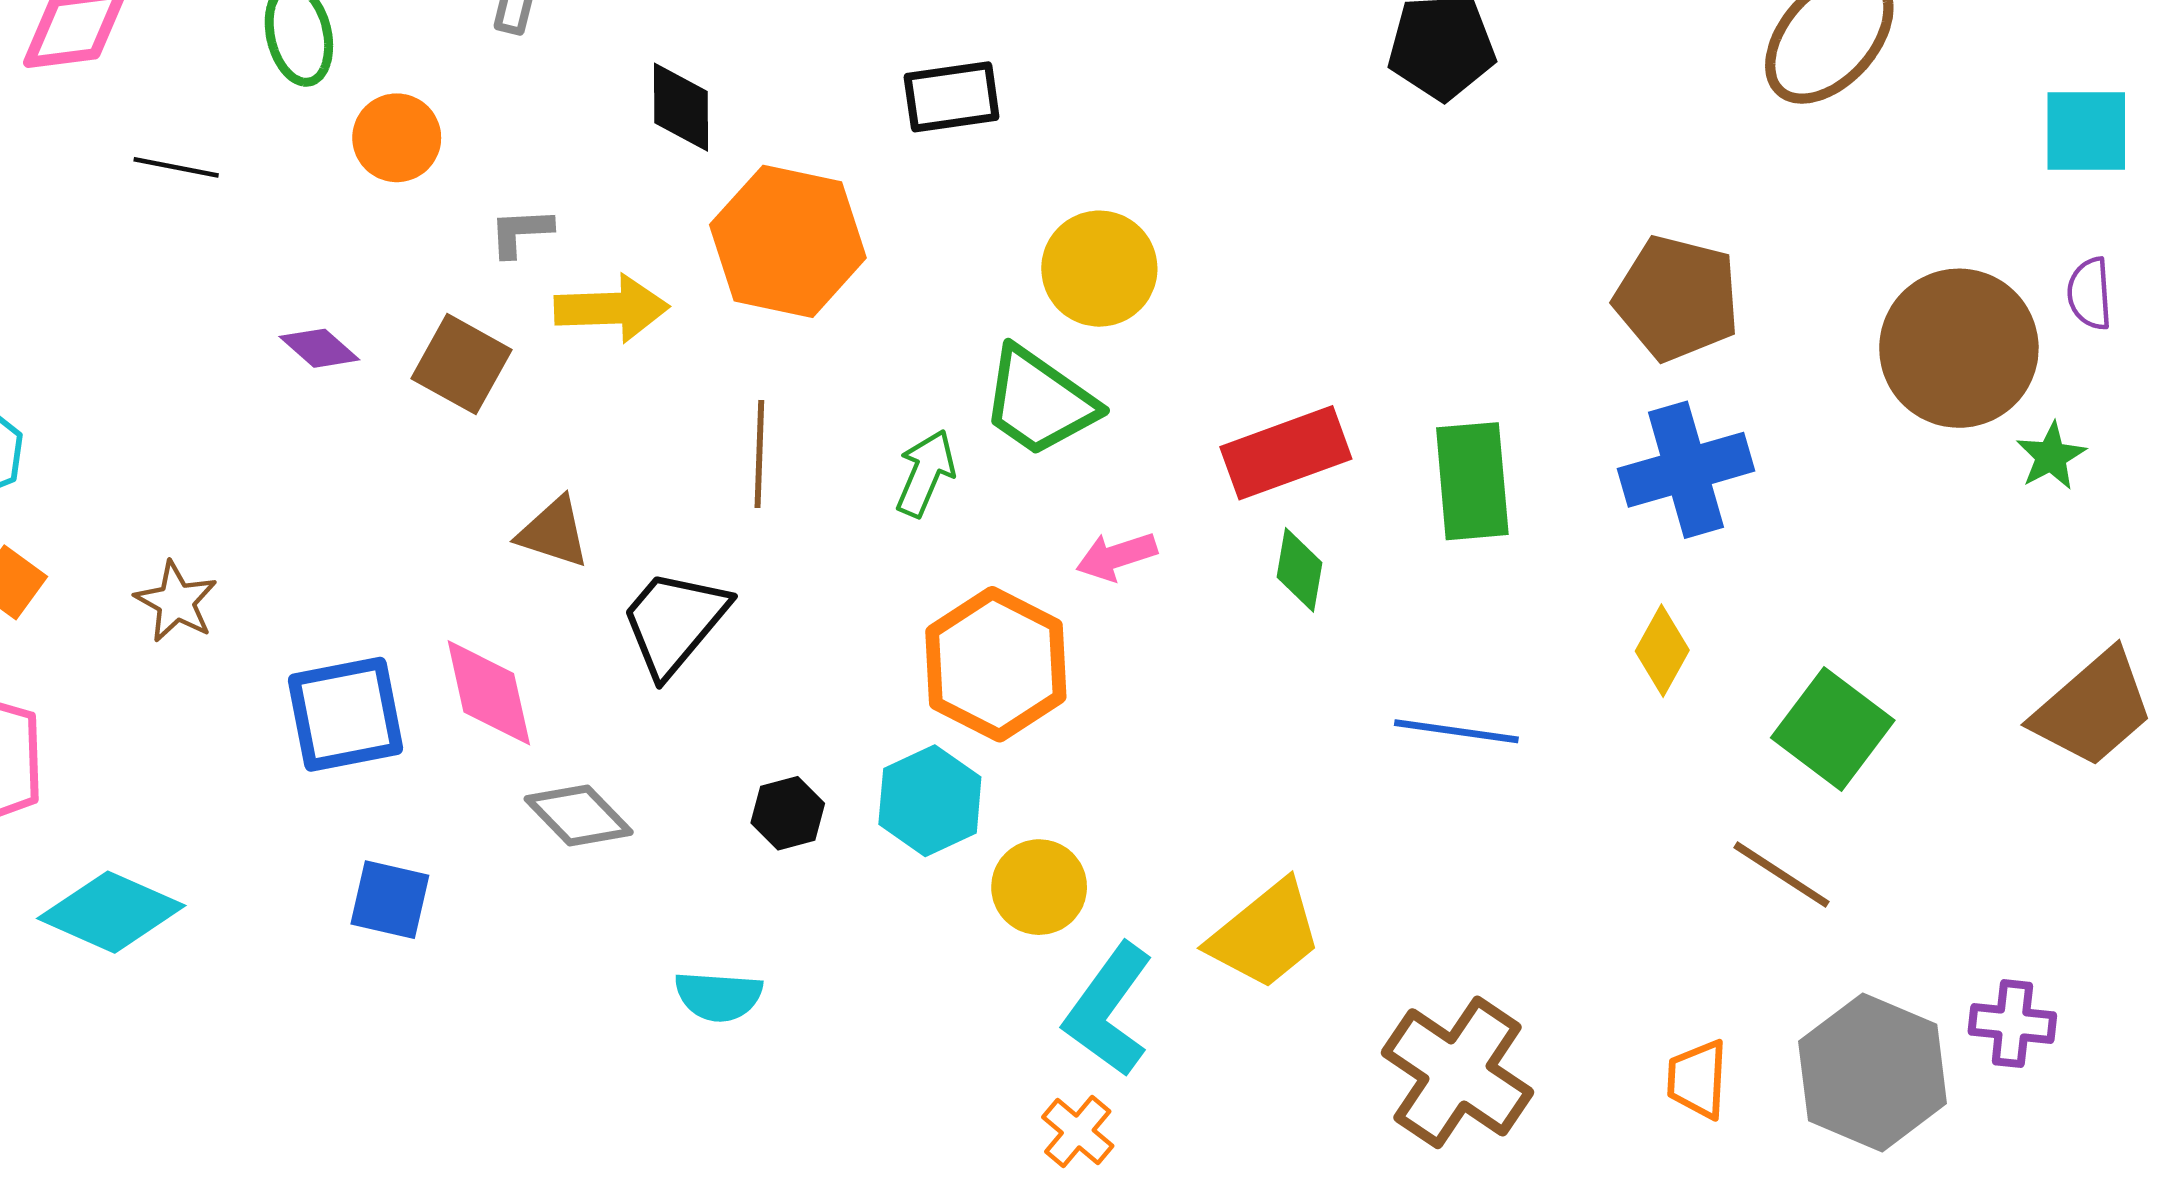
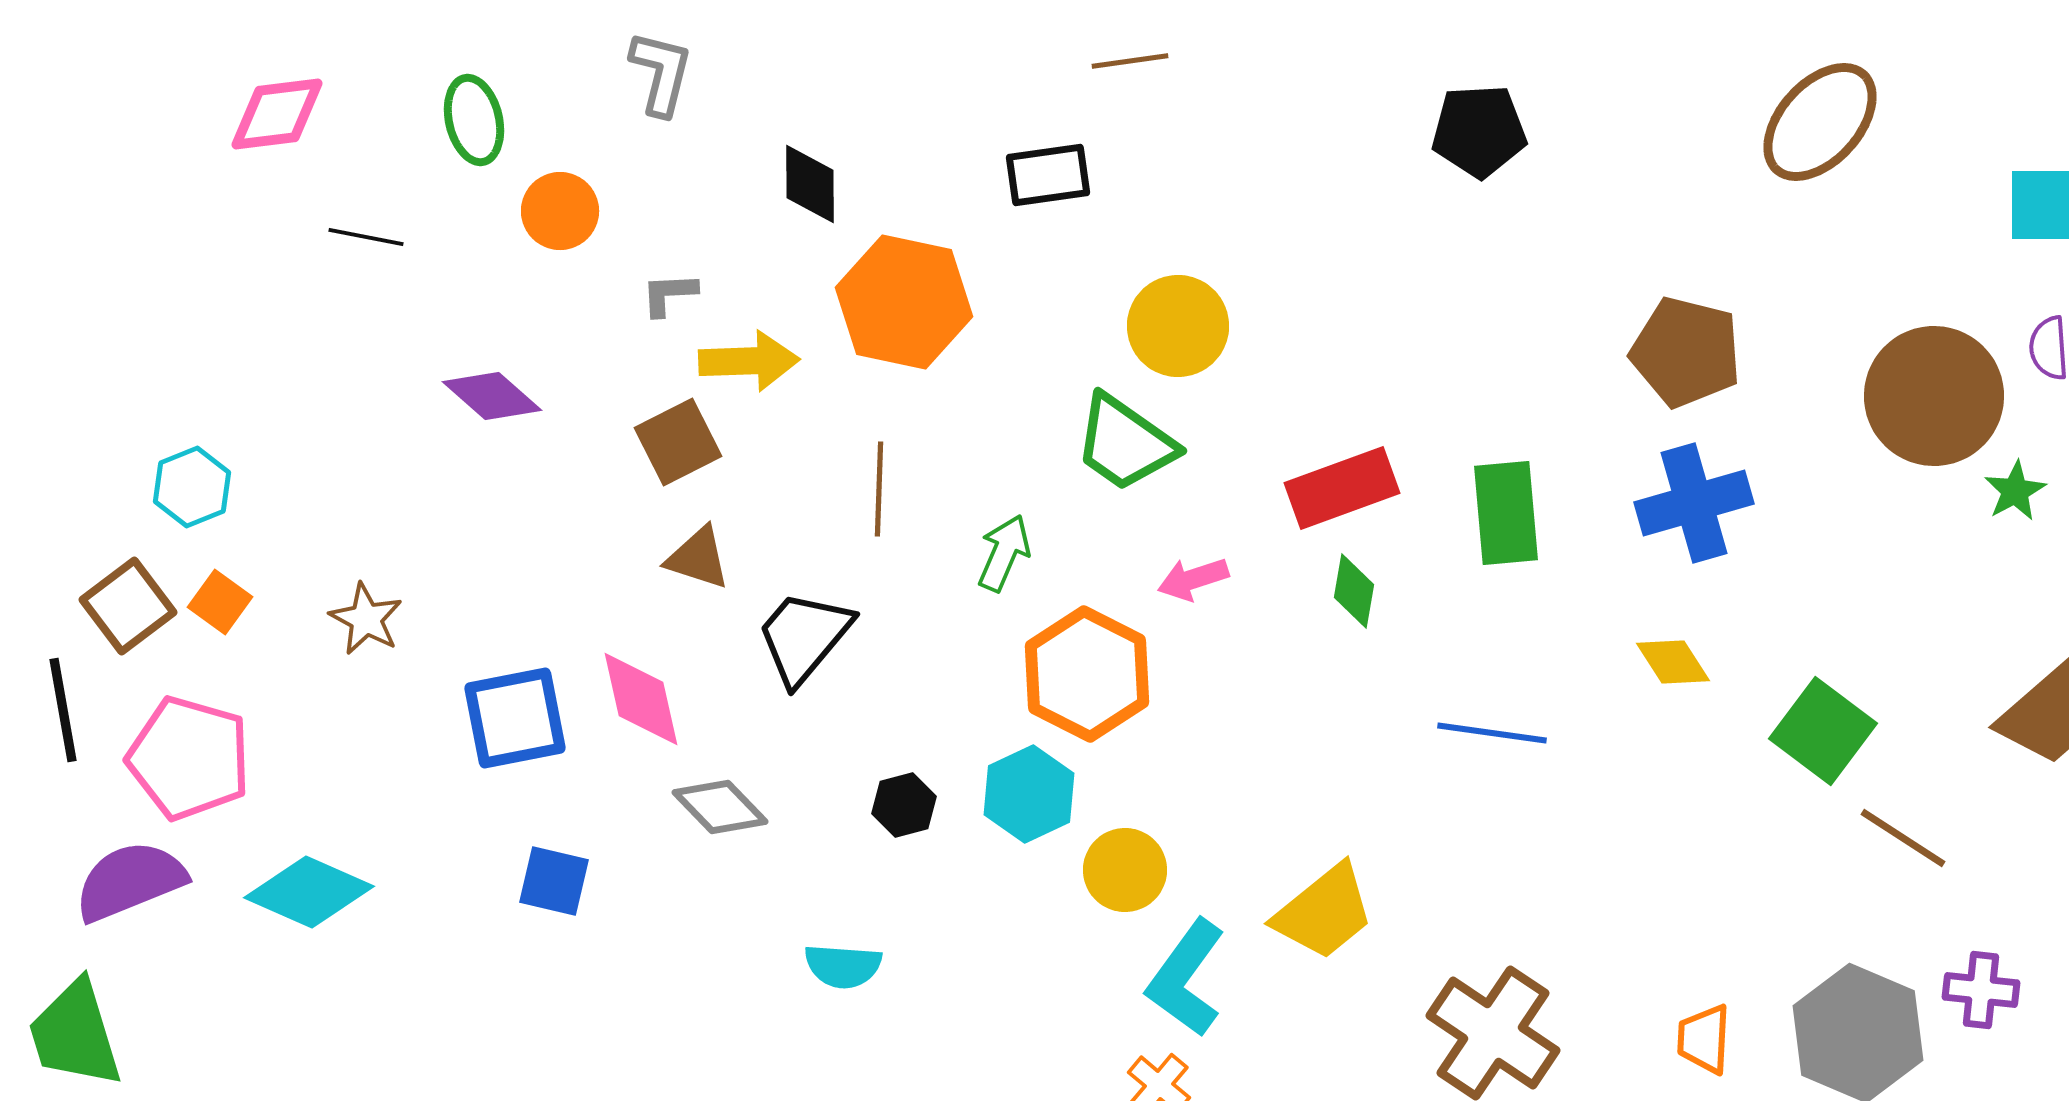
purple diamond: (319, 348) -> (492, 396), size x1.4
brown square: (462, 364) -> (678, 442), moved, turned 34
green arrow: (925, 473) -> (1004, 553), moved
yellow diamond: (1662, 651) -> (1673, 662), turned -62
brown line: (1782, 875) -> (1903, 838), moved

